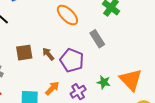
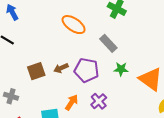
brown arrow: (48, 54) -> (61, 68), turned -64
green star: (104, 82) -> (121, 69), moved

